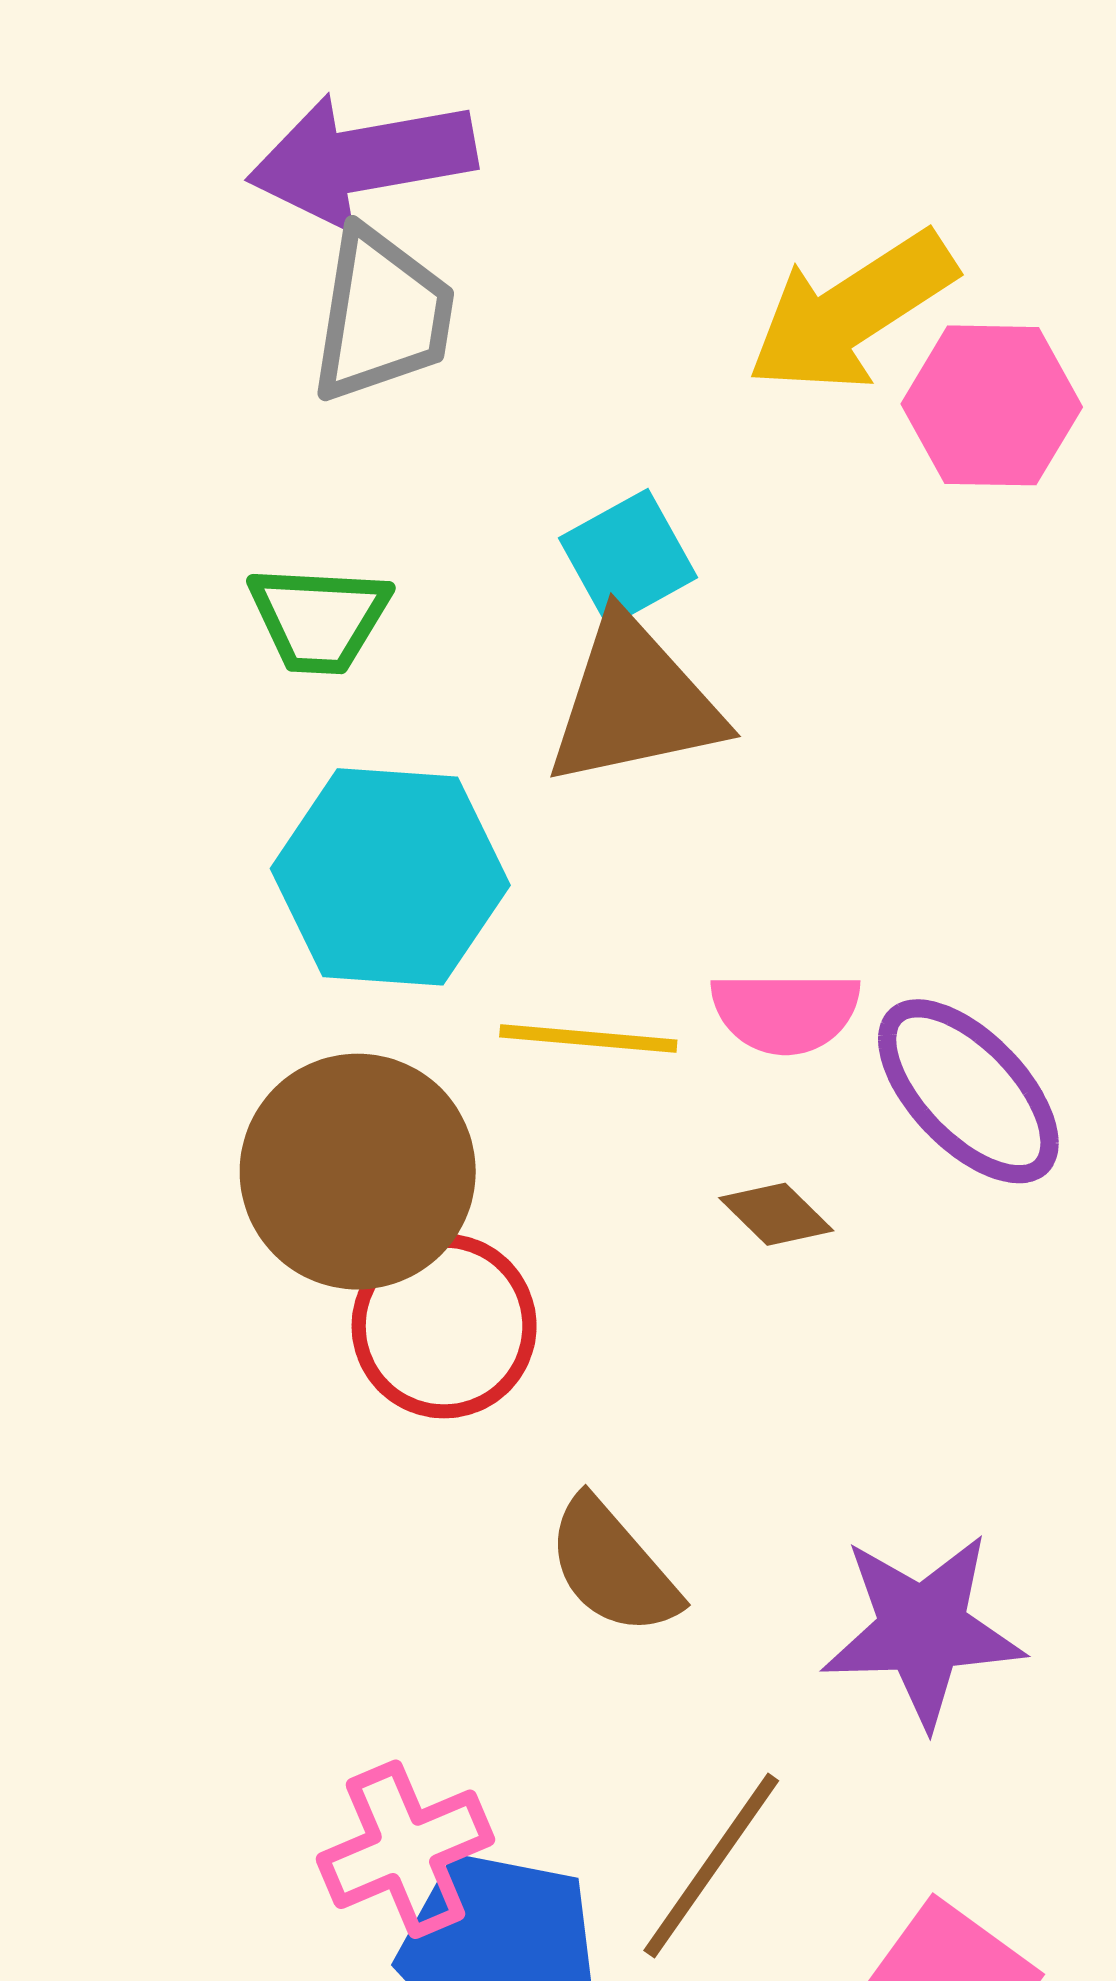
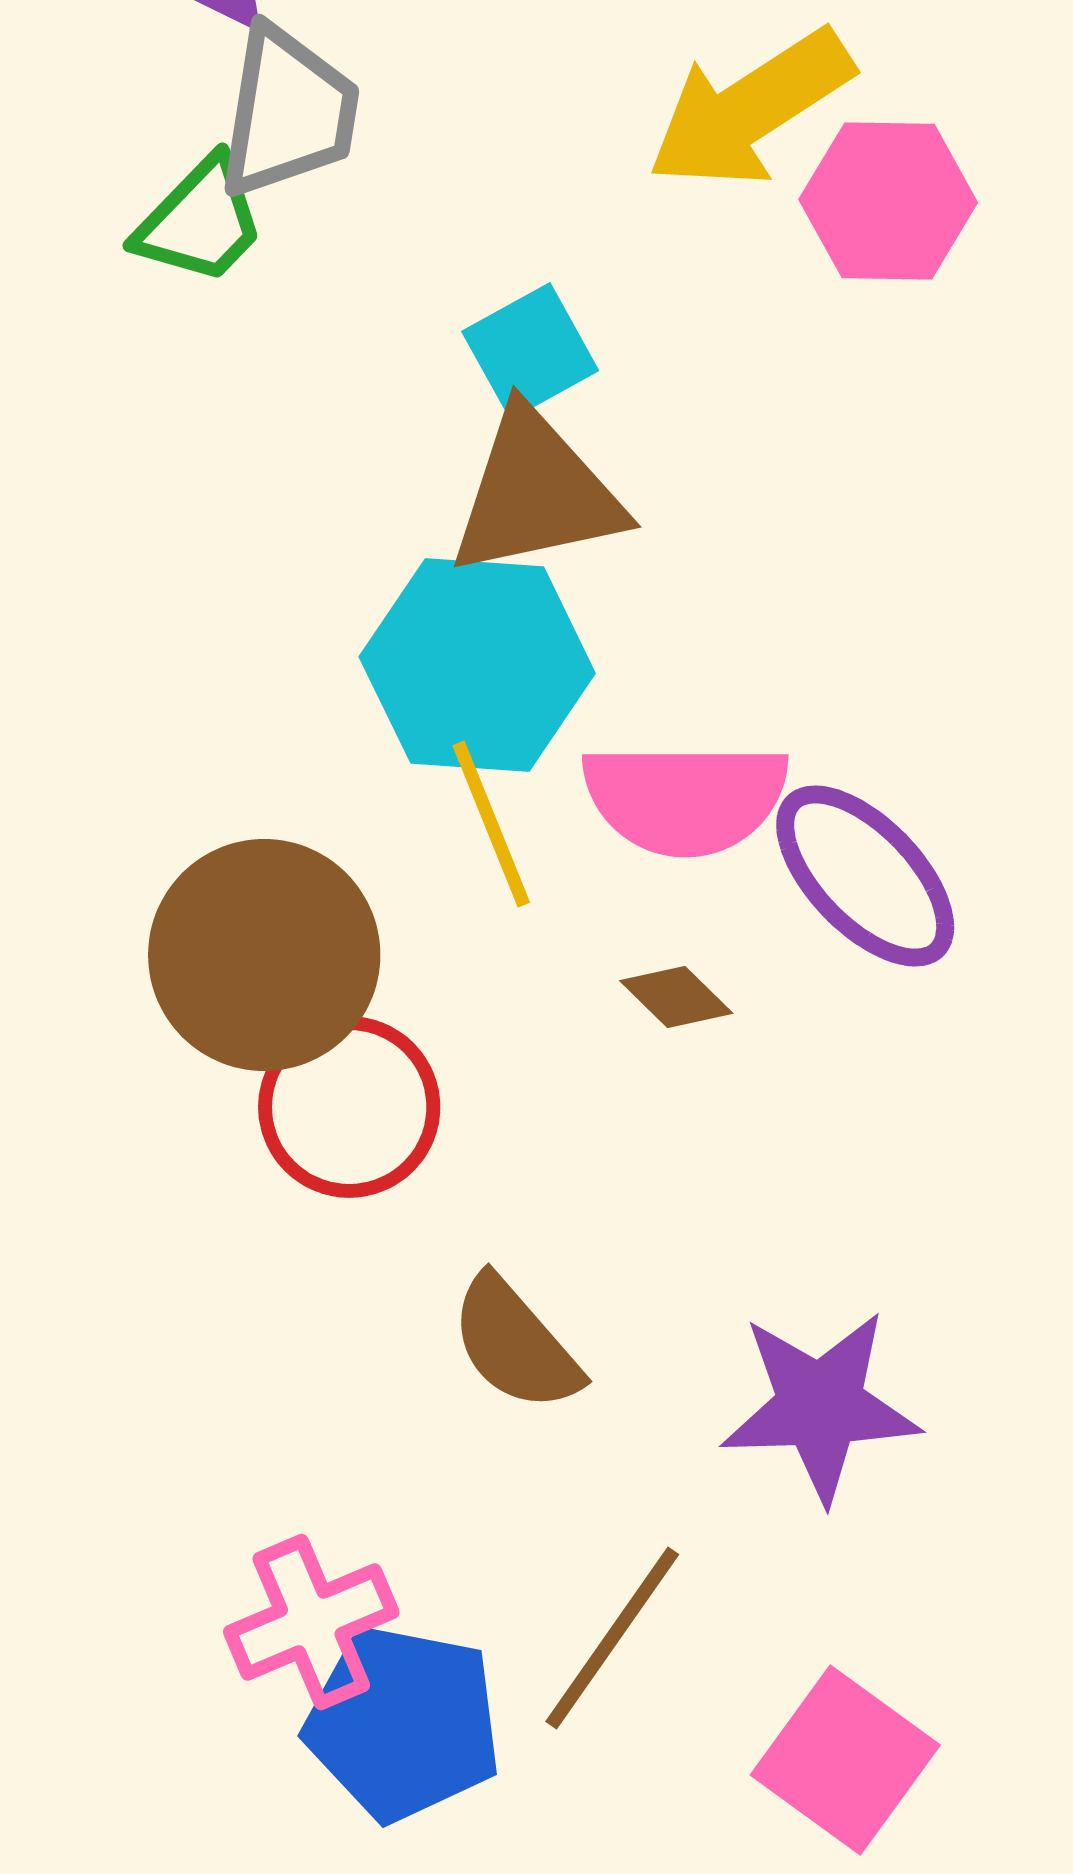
green trapezoid: (319, 619) -> (200, 221), moved, turned -49
cyan hexagon: (390, 877) -> (477, 665), moved
pink semicircle: (785, 1012) -> (685, 798), size x1.4
yellow line: (588, 1038) -> (491, 824), turned 63

